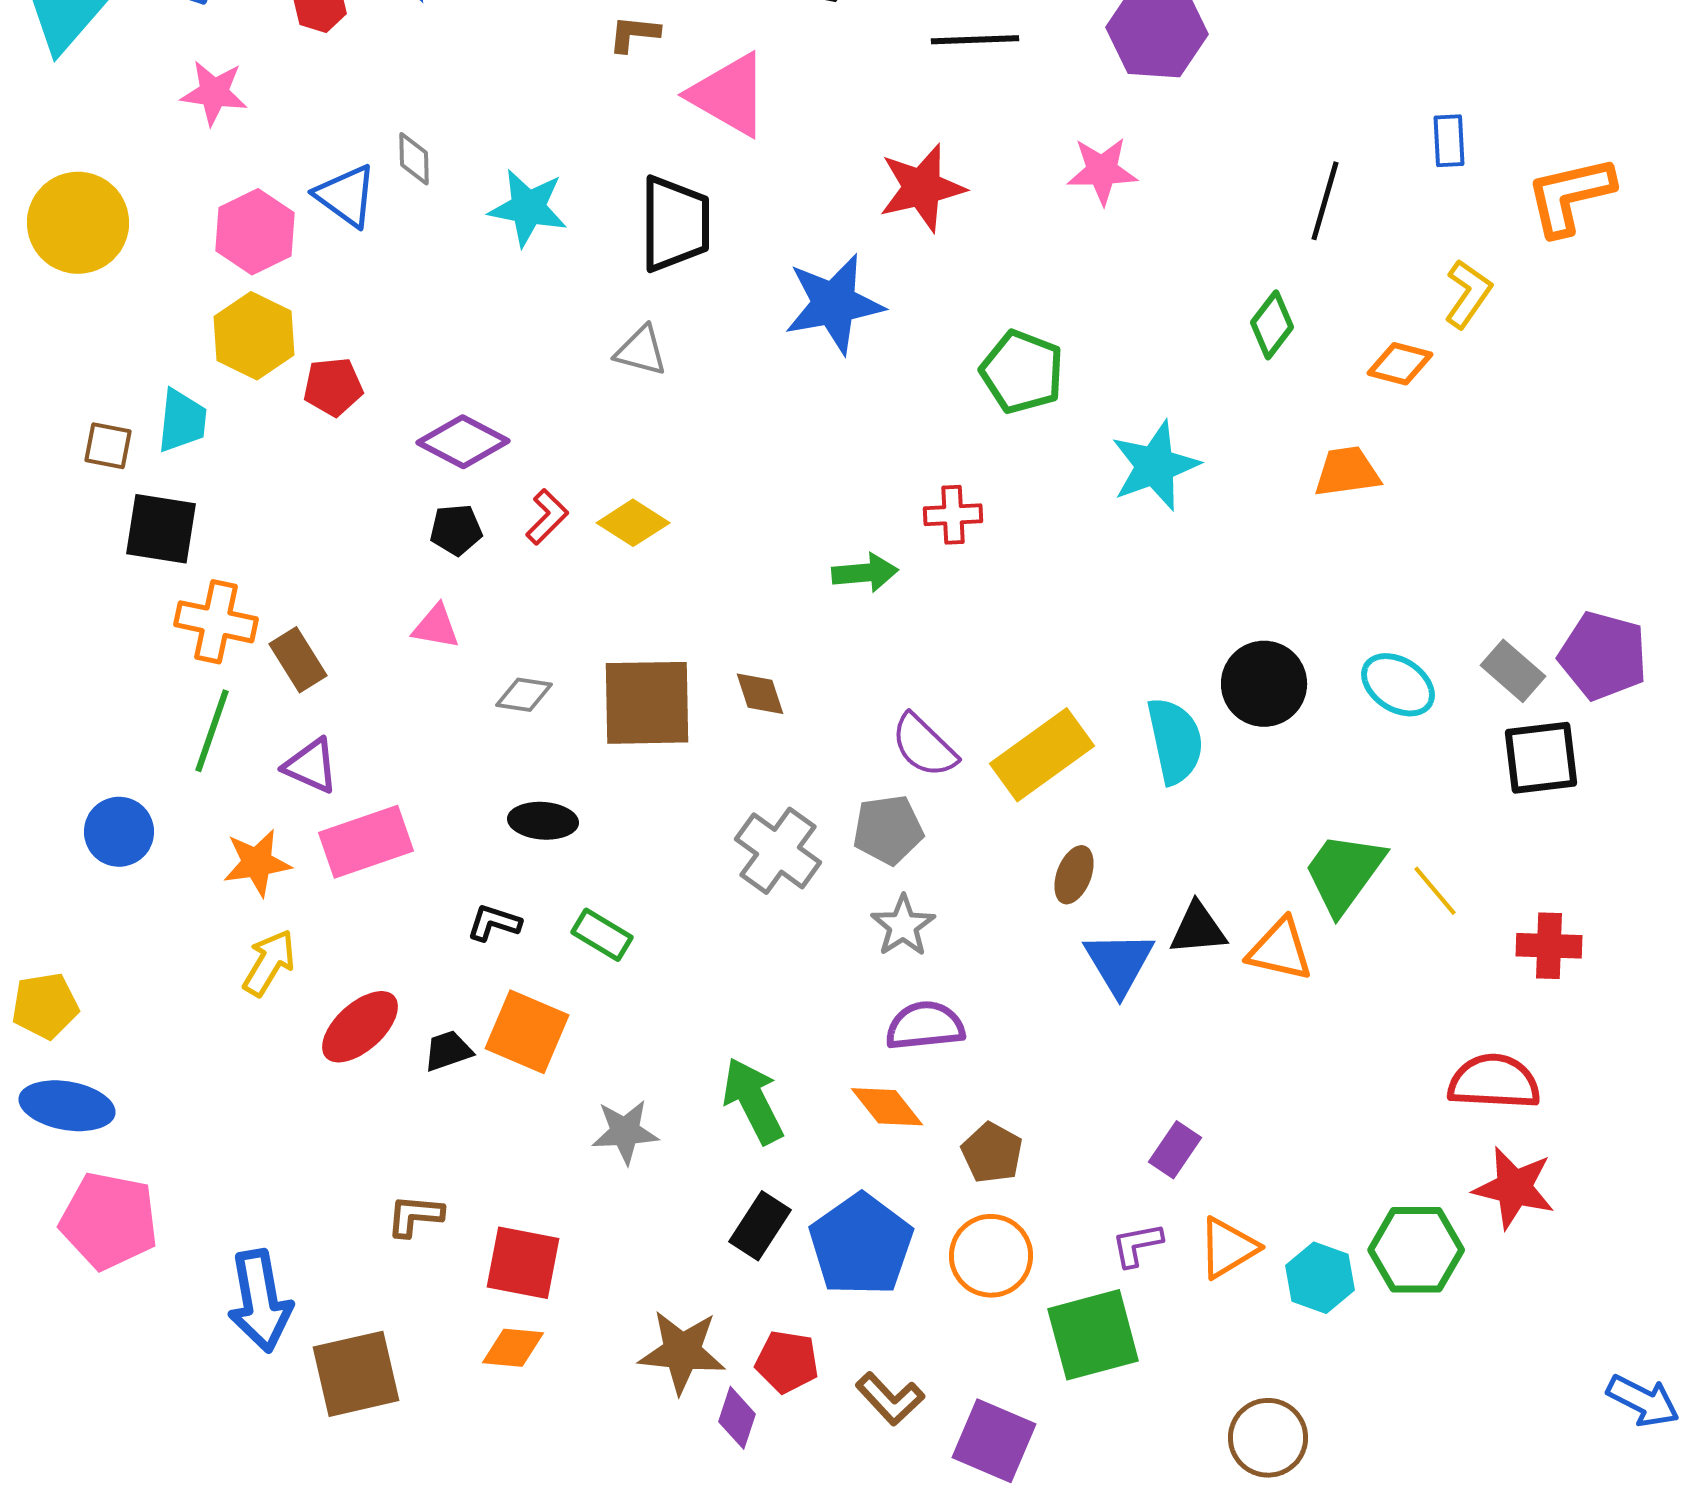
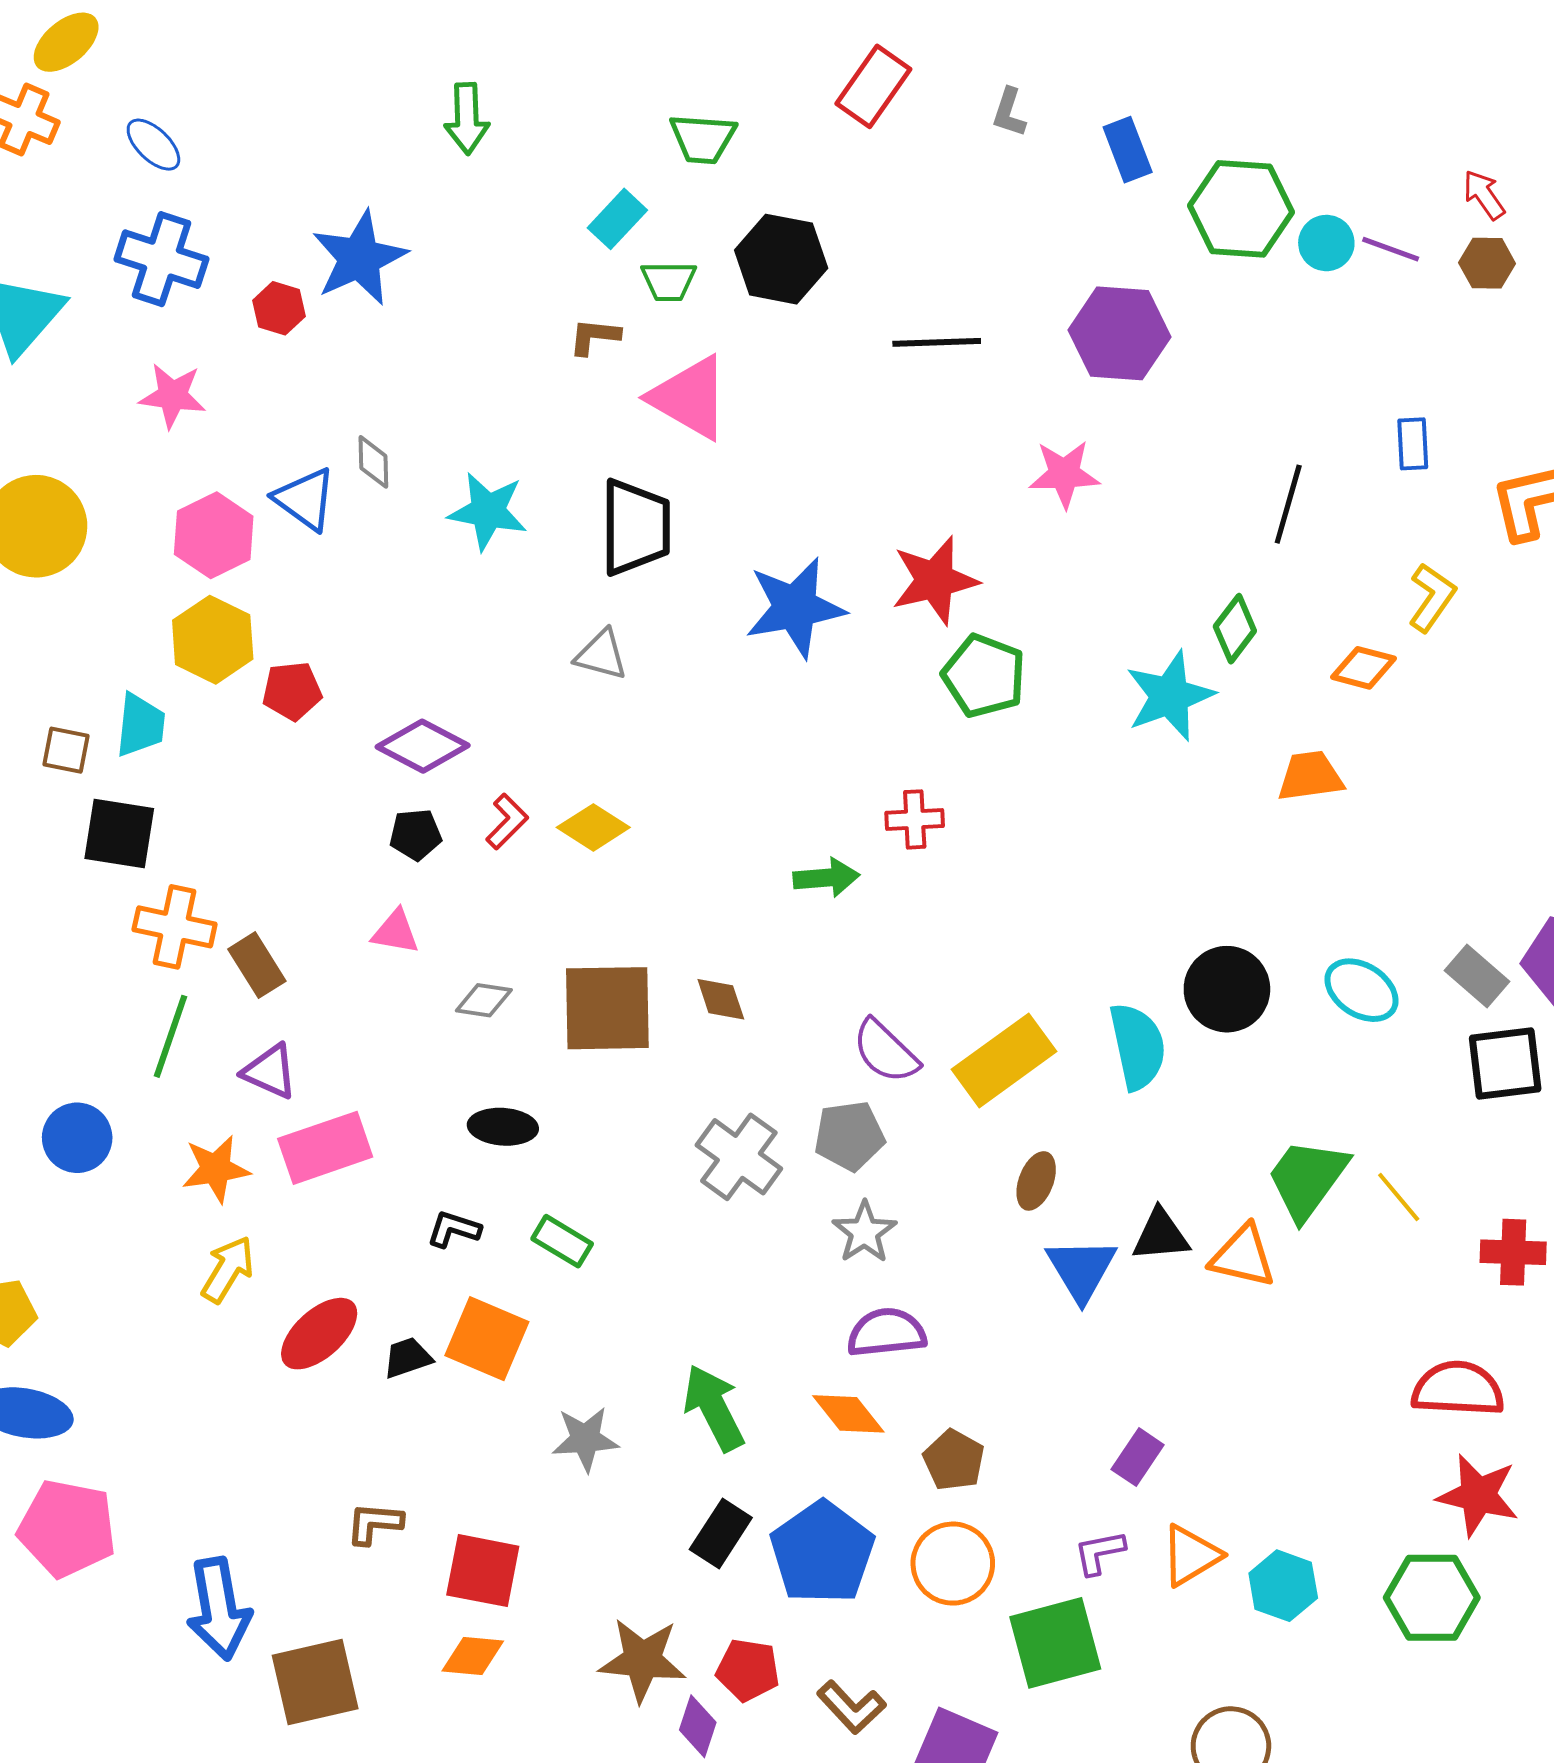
red star: (922, 188) -> (935, 580), moved
cyan star: (1155, 466) -> (1170, 696), moved
green hexagon: (1416, 1250) -> (1432, 1598), moved

